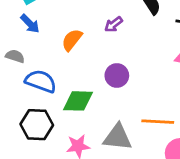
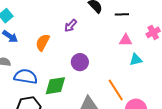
orange line: (158, 122) -> (116, 90), turned 65

